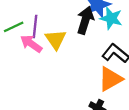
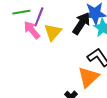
orange triangle: (110, 79) -> (88, 77), turned -30

